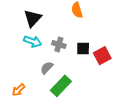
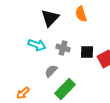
black triangle: (33, 18) -> (50, 18), moved

